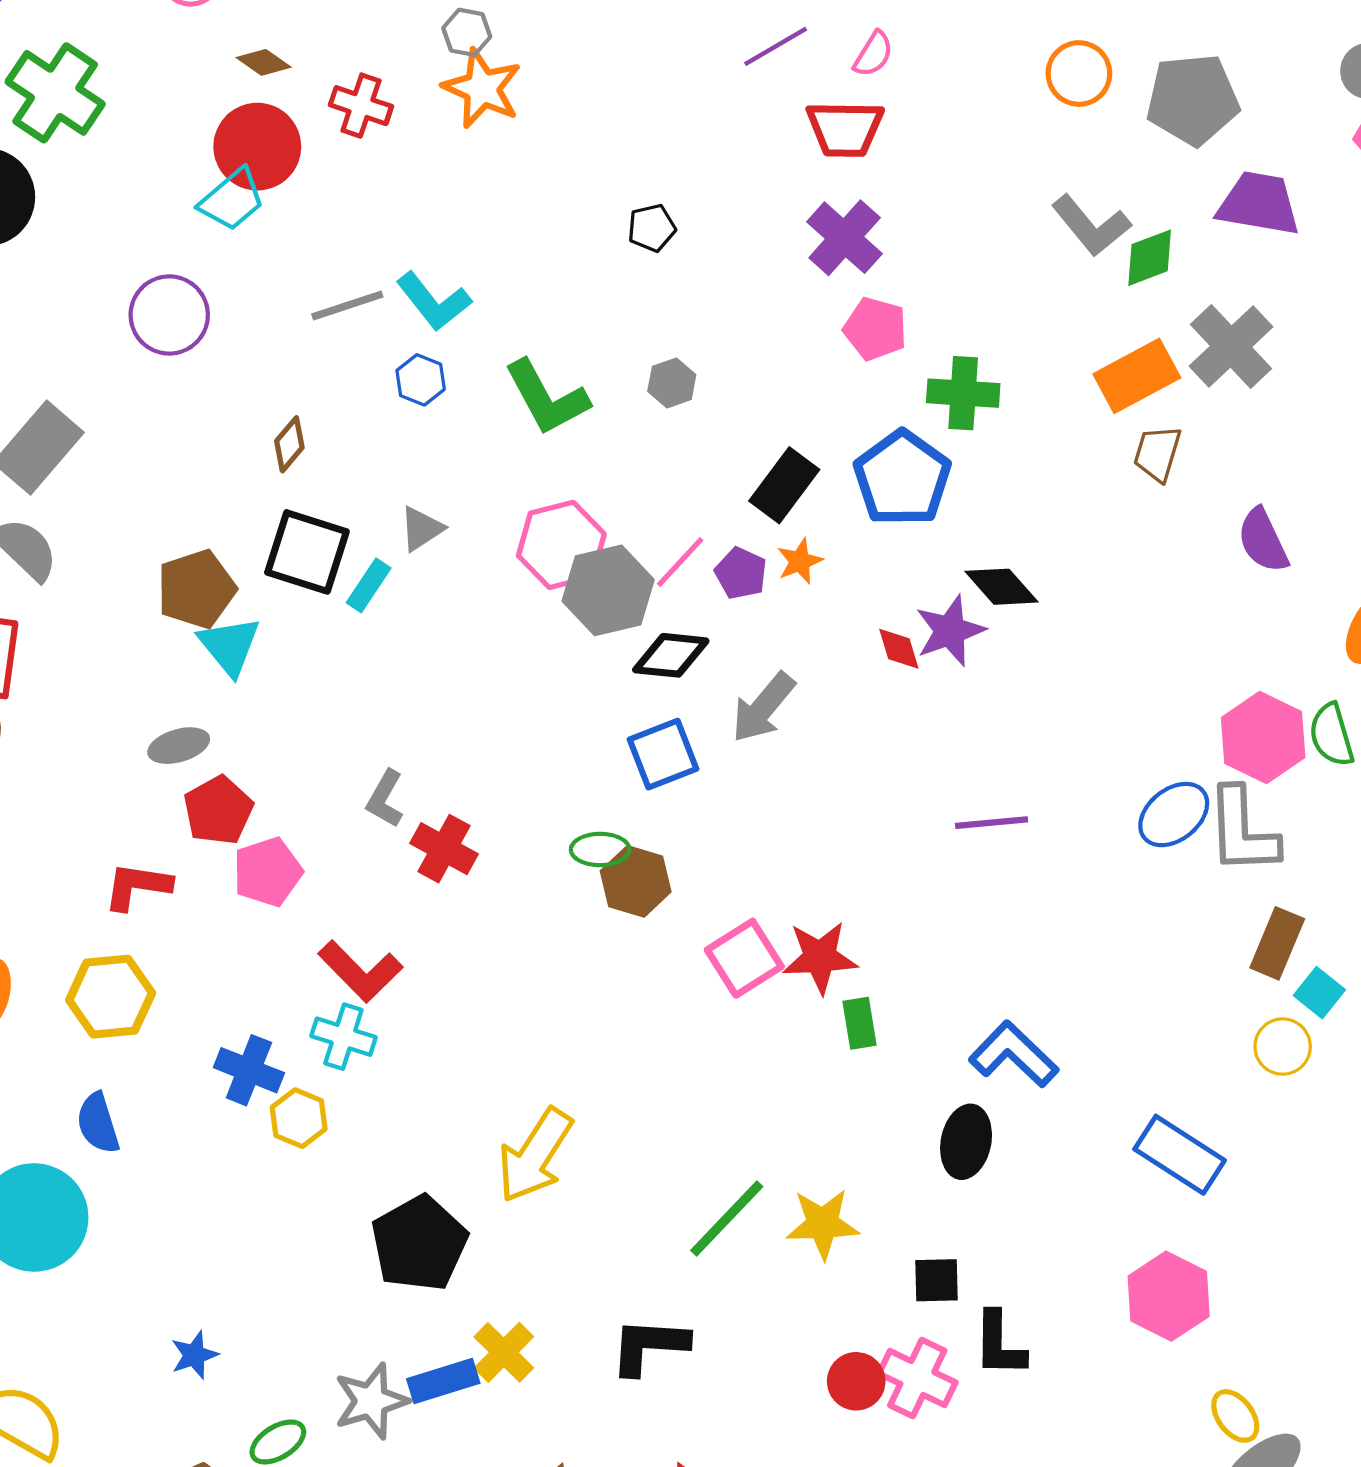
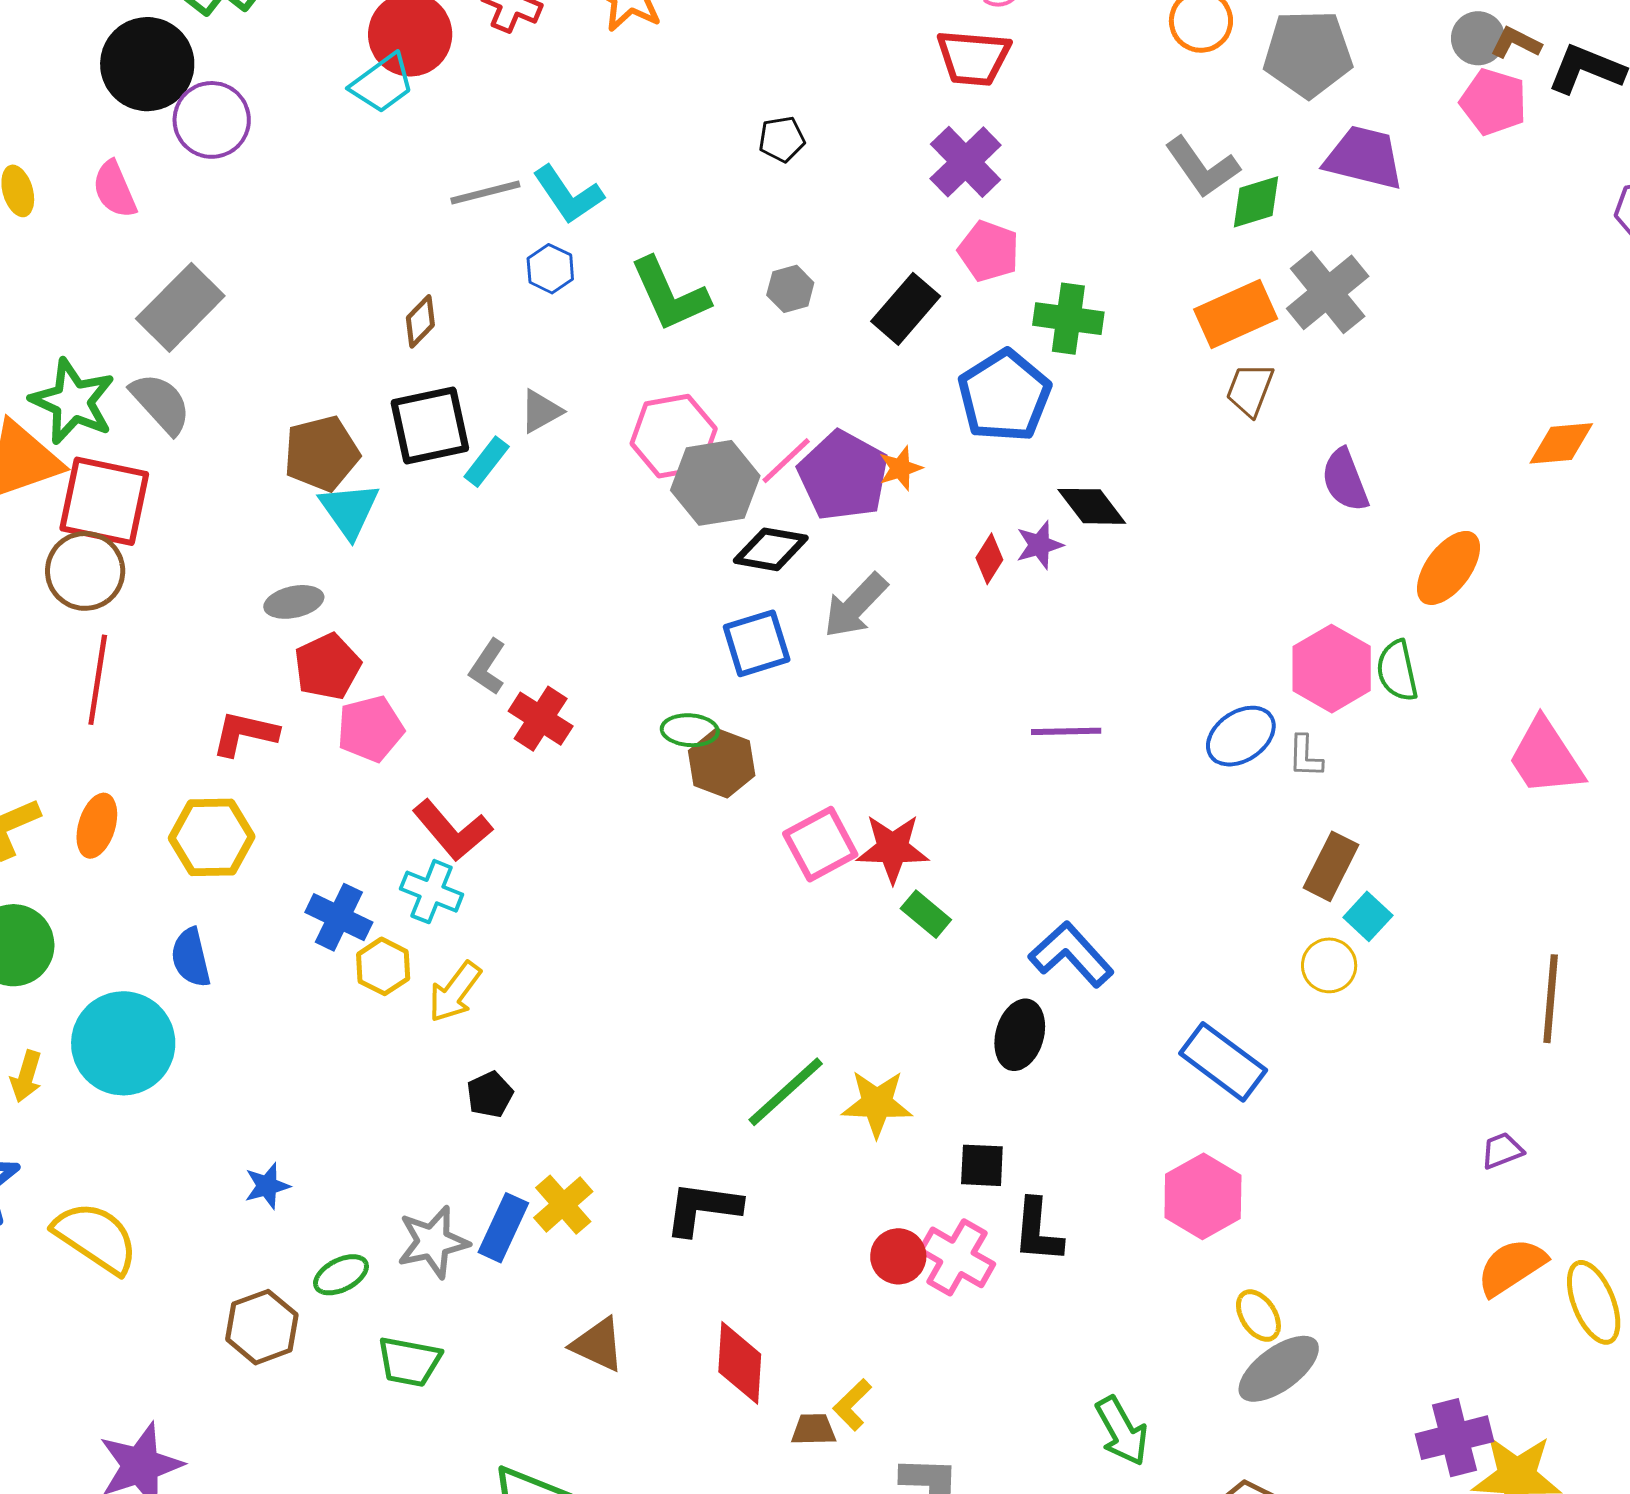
purple circle: (169, 315) -> (212, 120), moved
black rectangle: (784, 485) -> (906, 309), moved
black square: (307, 552) -> (430, 426), turned -34
purple pentagon: (741, 573) -> (843, 476), size x1.8
purple star: (950, 631) -> (1039, 545), size x0.7
red diamond: (899, 649) -> (989, 559), turned 45
gray L-shape: (1242, 831) -> (1305, 756), size x0.5
green rectangle: (859, 1023) -> (926, 914), turned -45
yellow arrow: (535, 1155) -> (455, 992), moved, size x0.7
black pentagon: (419, 1243) -> (490, 1094), size x0.5
blue rectangle: (443, 1381) -> (503, 1228), turned -52

